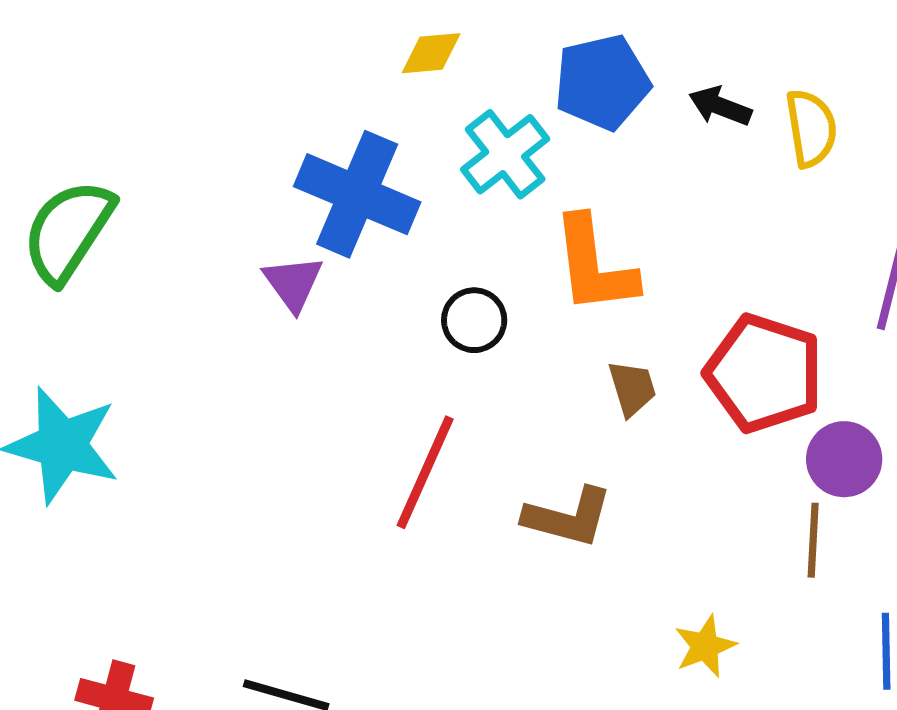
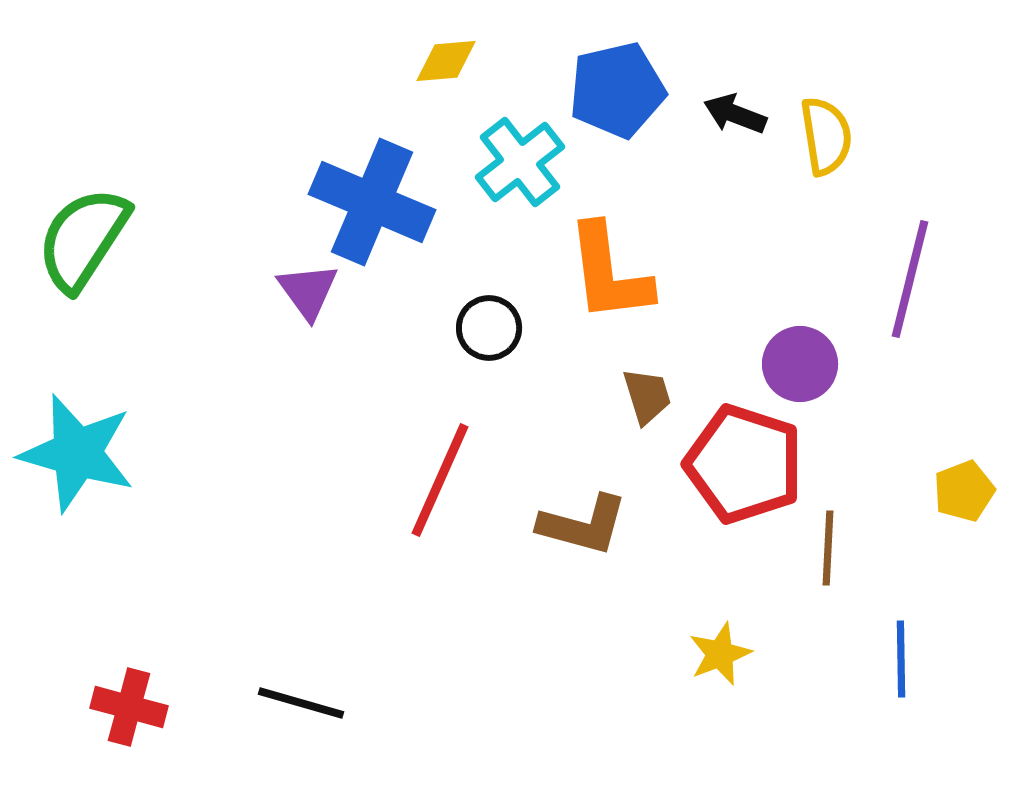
red pentagon: (764, 373) -> (744, 464), moved
purple circle: (844, 459) -> (800, 364), moved

